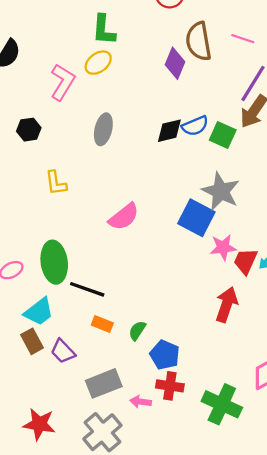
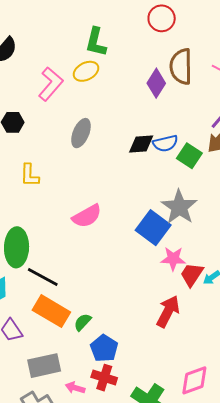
orange rectangle: (102, 324) -> (51, 311), size x1.8

